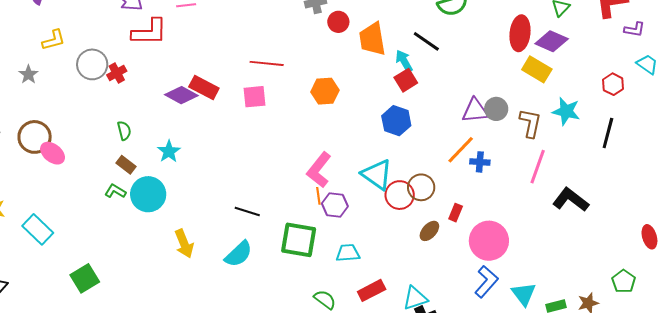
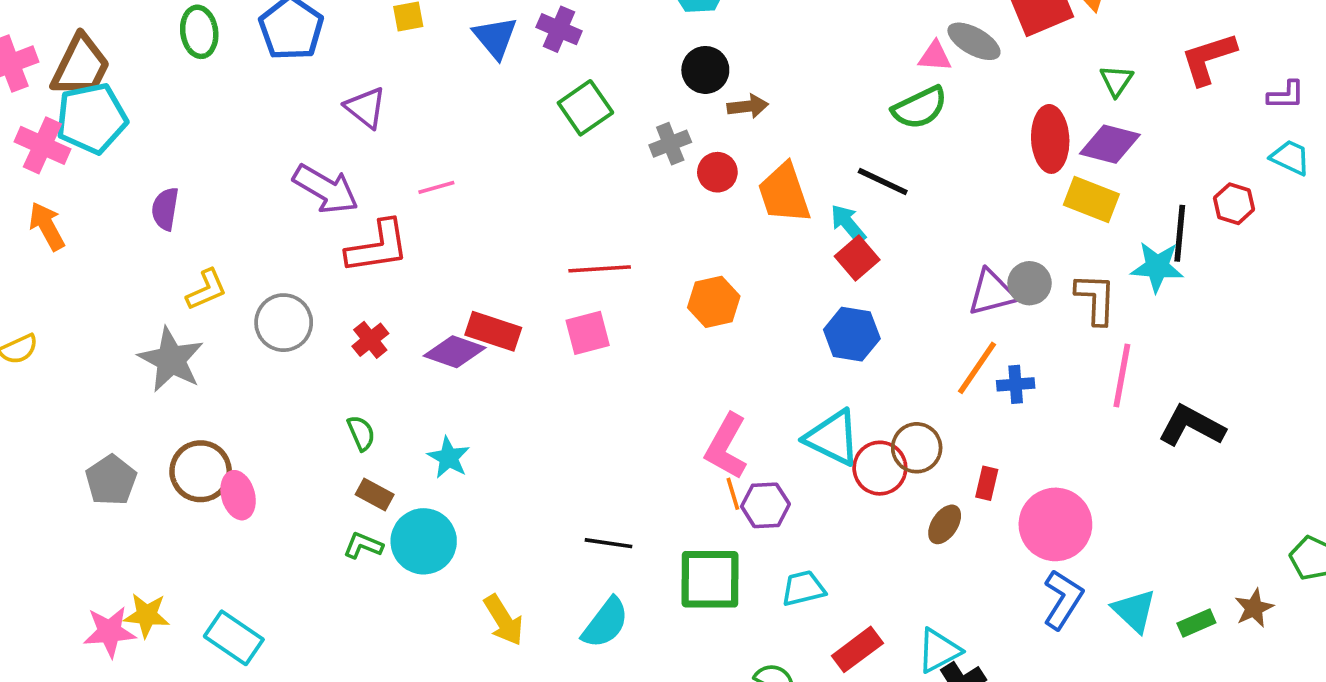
purple L-shape: (634, 29) -> (1286, 95), moved
red cross: (117, 73) -> (370, 340), moved
gray star: (28, 74) -> (171, 360), size x1.8
black line: (608, 133) -> (1180, 233), moved
pink ellipse: (53, 153) -> (238, 495), turned 45

